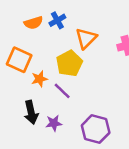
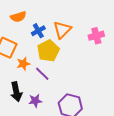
blue cross: (57, 20) -> (38, 31), moved

